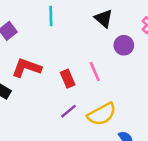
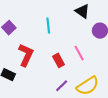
cyan line: (51, 16) -> (48, 26), moved
red L-shape: (27, 68) -> (26, 55), turned 100

